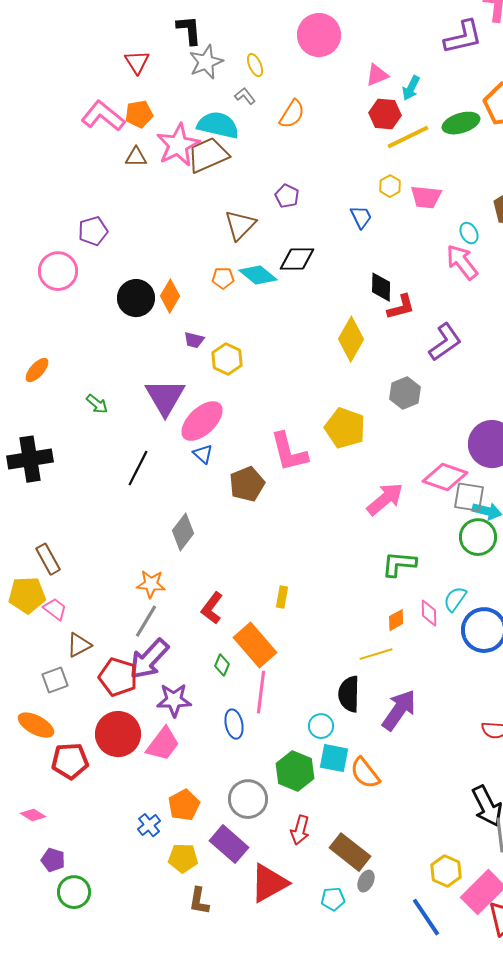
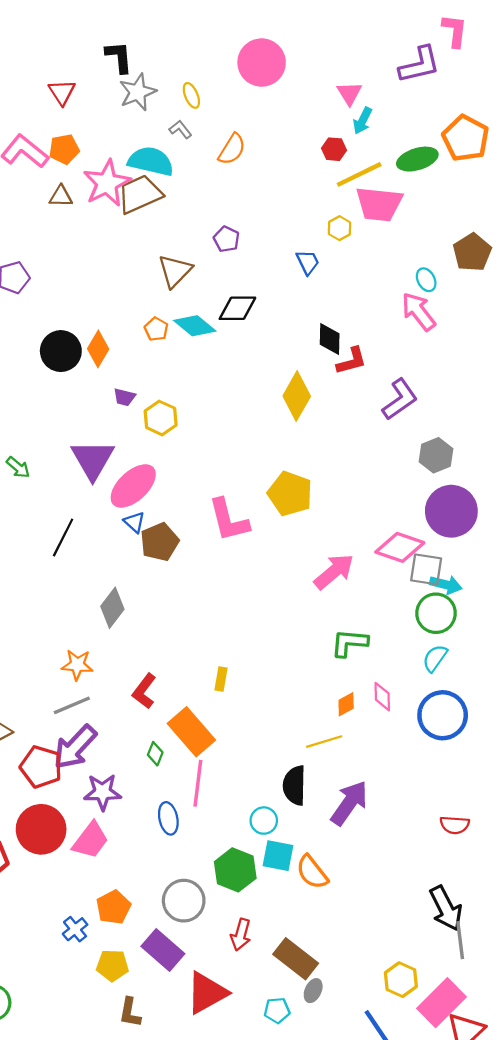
pink triangle: (377, 75) -> (349, 93), moved, turned -40
red hexagon: (385, 114) -> (334, 149), size x0.7
pink trapezoid: (426, 197) -> (379, 204), moved, size x1.4
orange pentagon: (223, 278) -> (156, 329), turned 30
gray hexagon: (405, 393) -> (436, 455), moved
brown pentagon: (247, 484) -> (160, 542), moved
cyan semicircle: (455, 599) -> (435, 658), moved
gray line: (146, 621) -> (72, 705), turned 36

